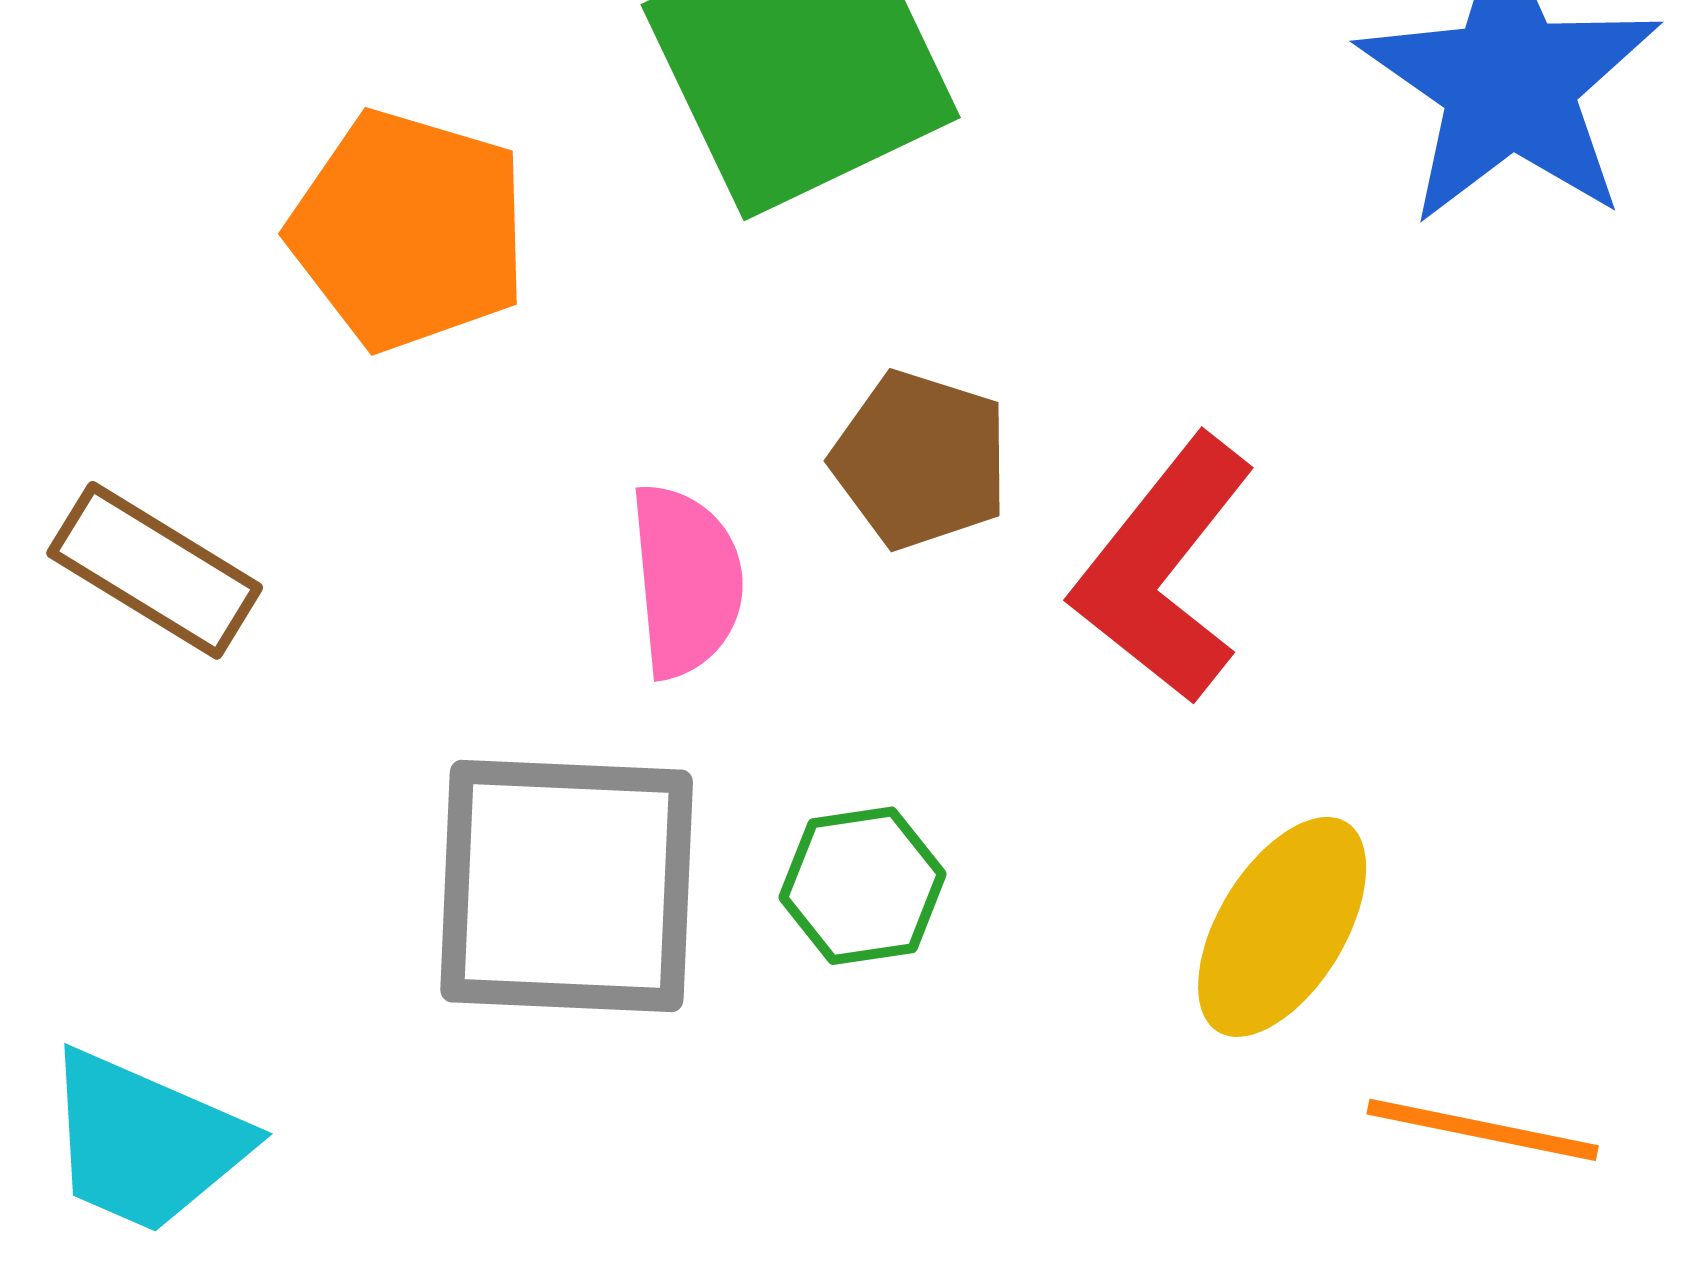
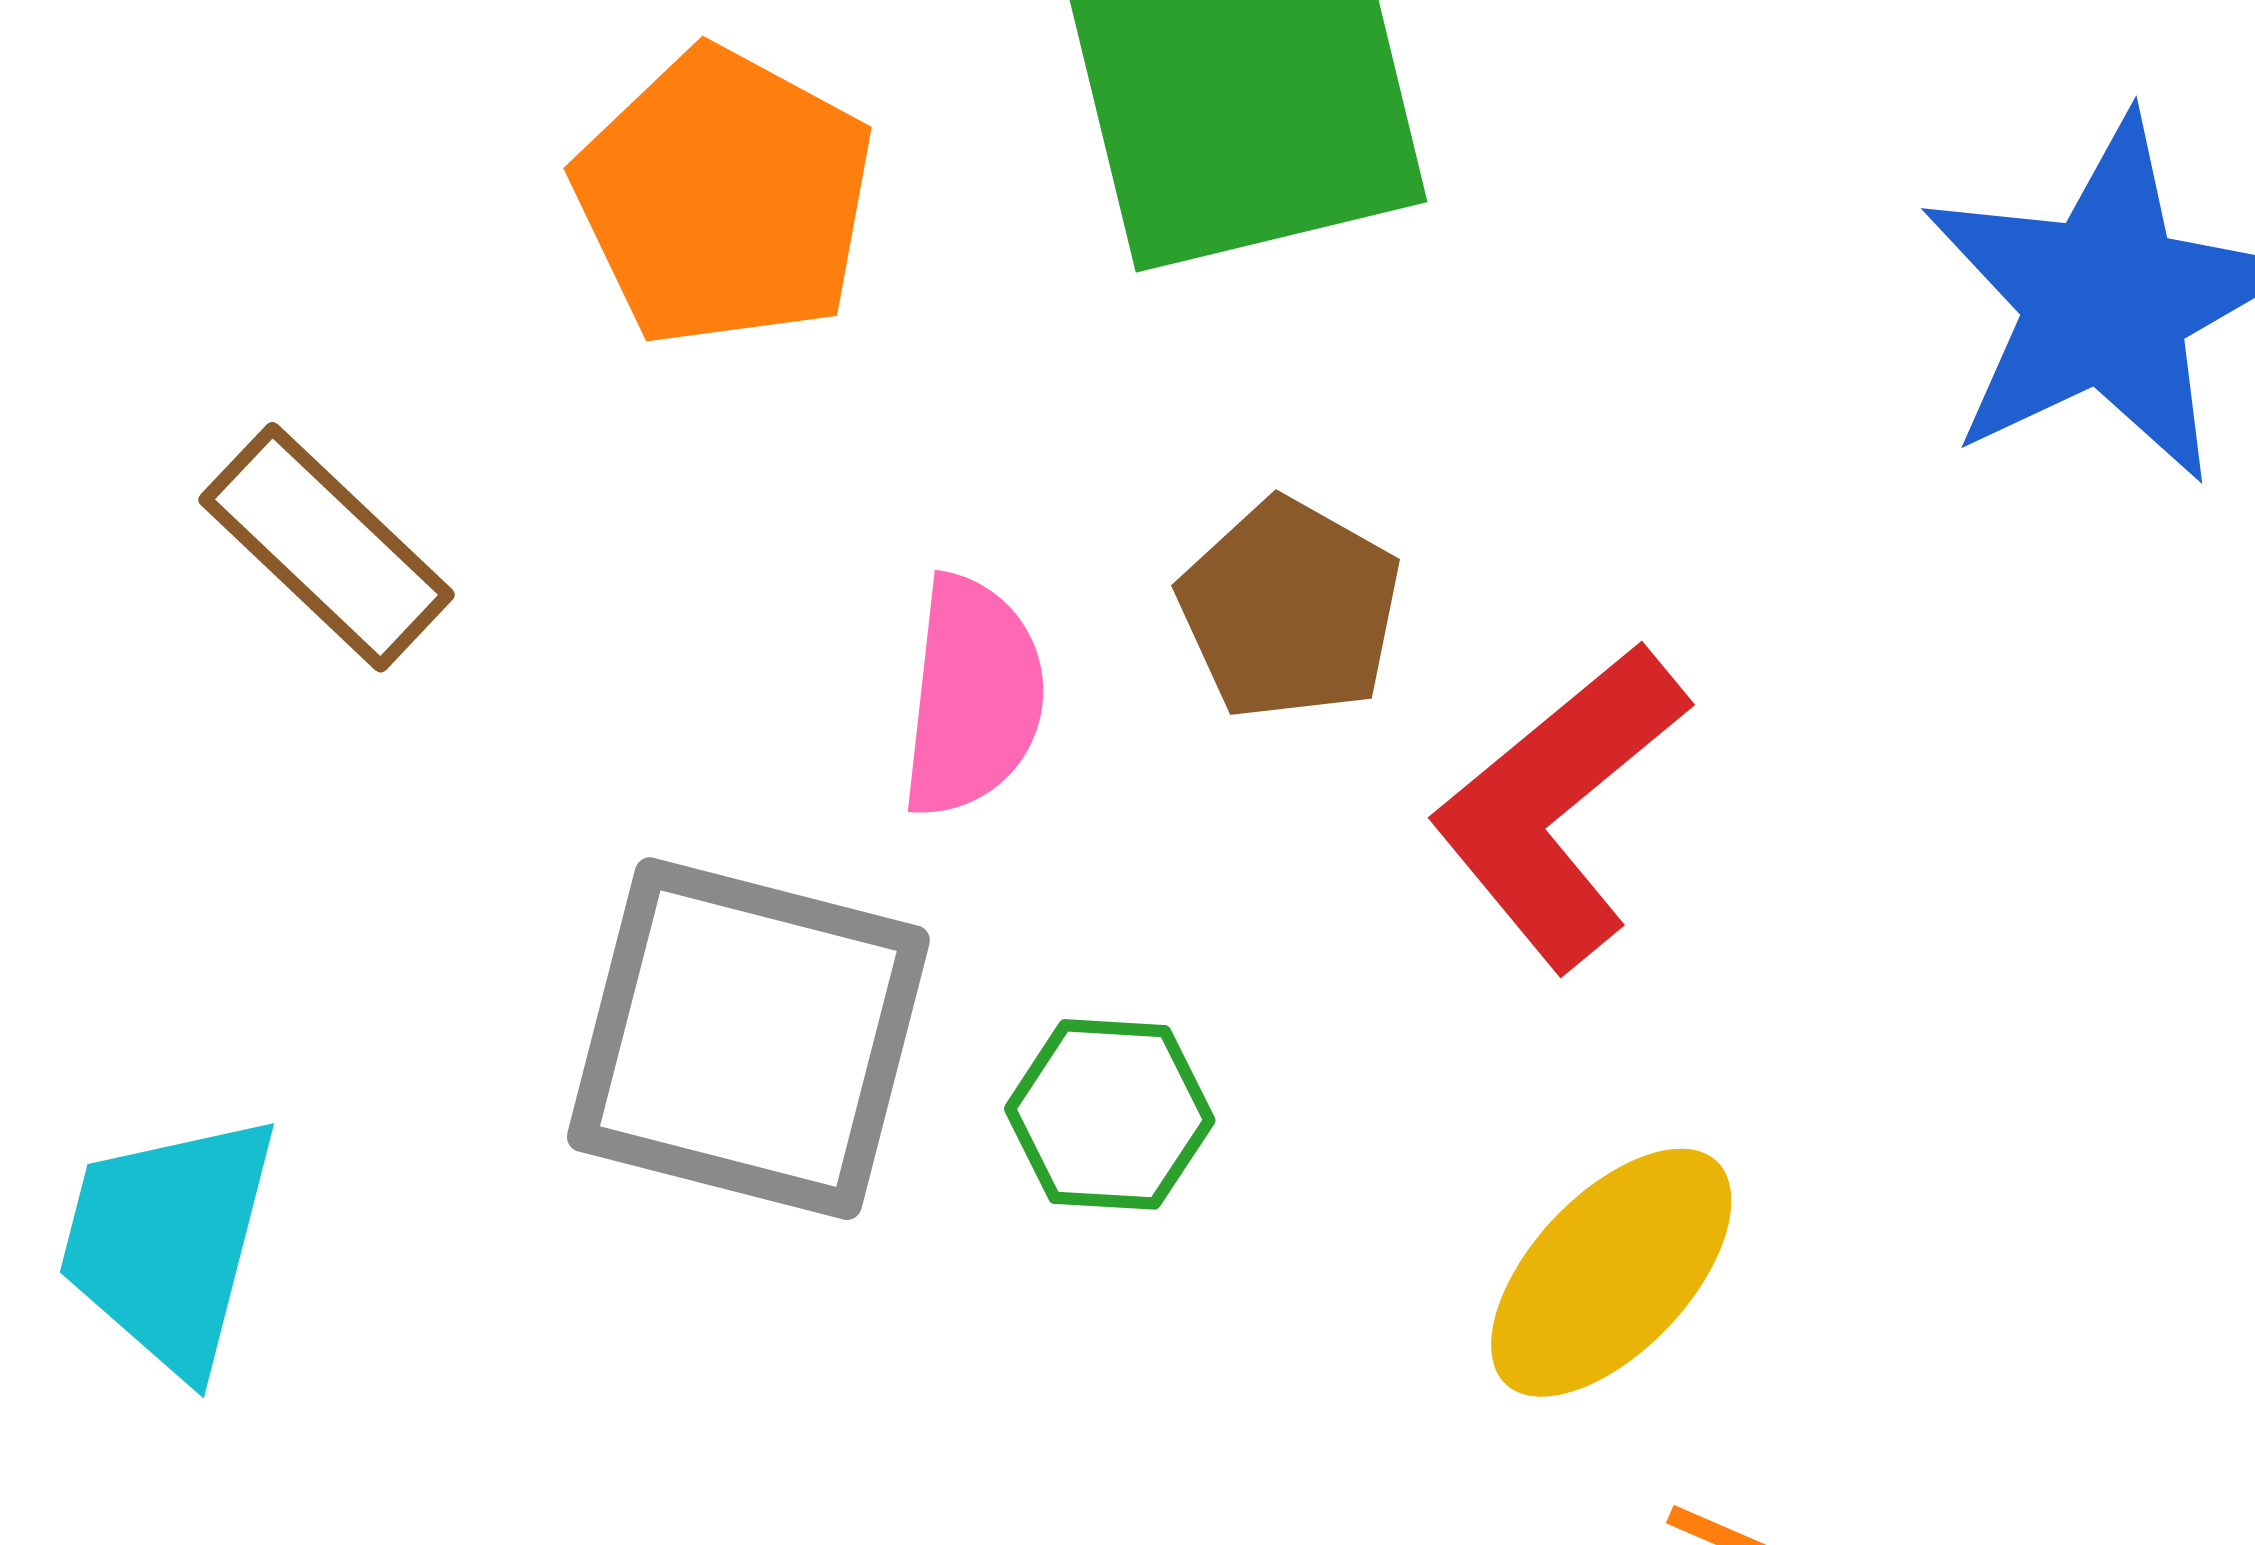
cyan trapezoid: (145, 1142) -> (168, 1243), turned 69

